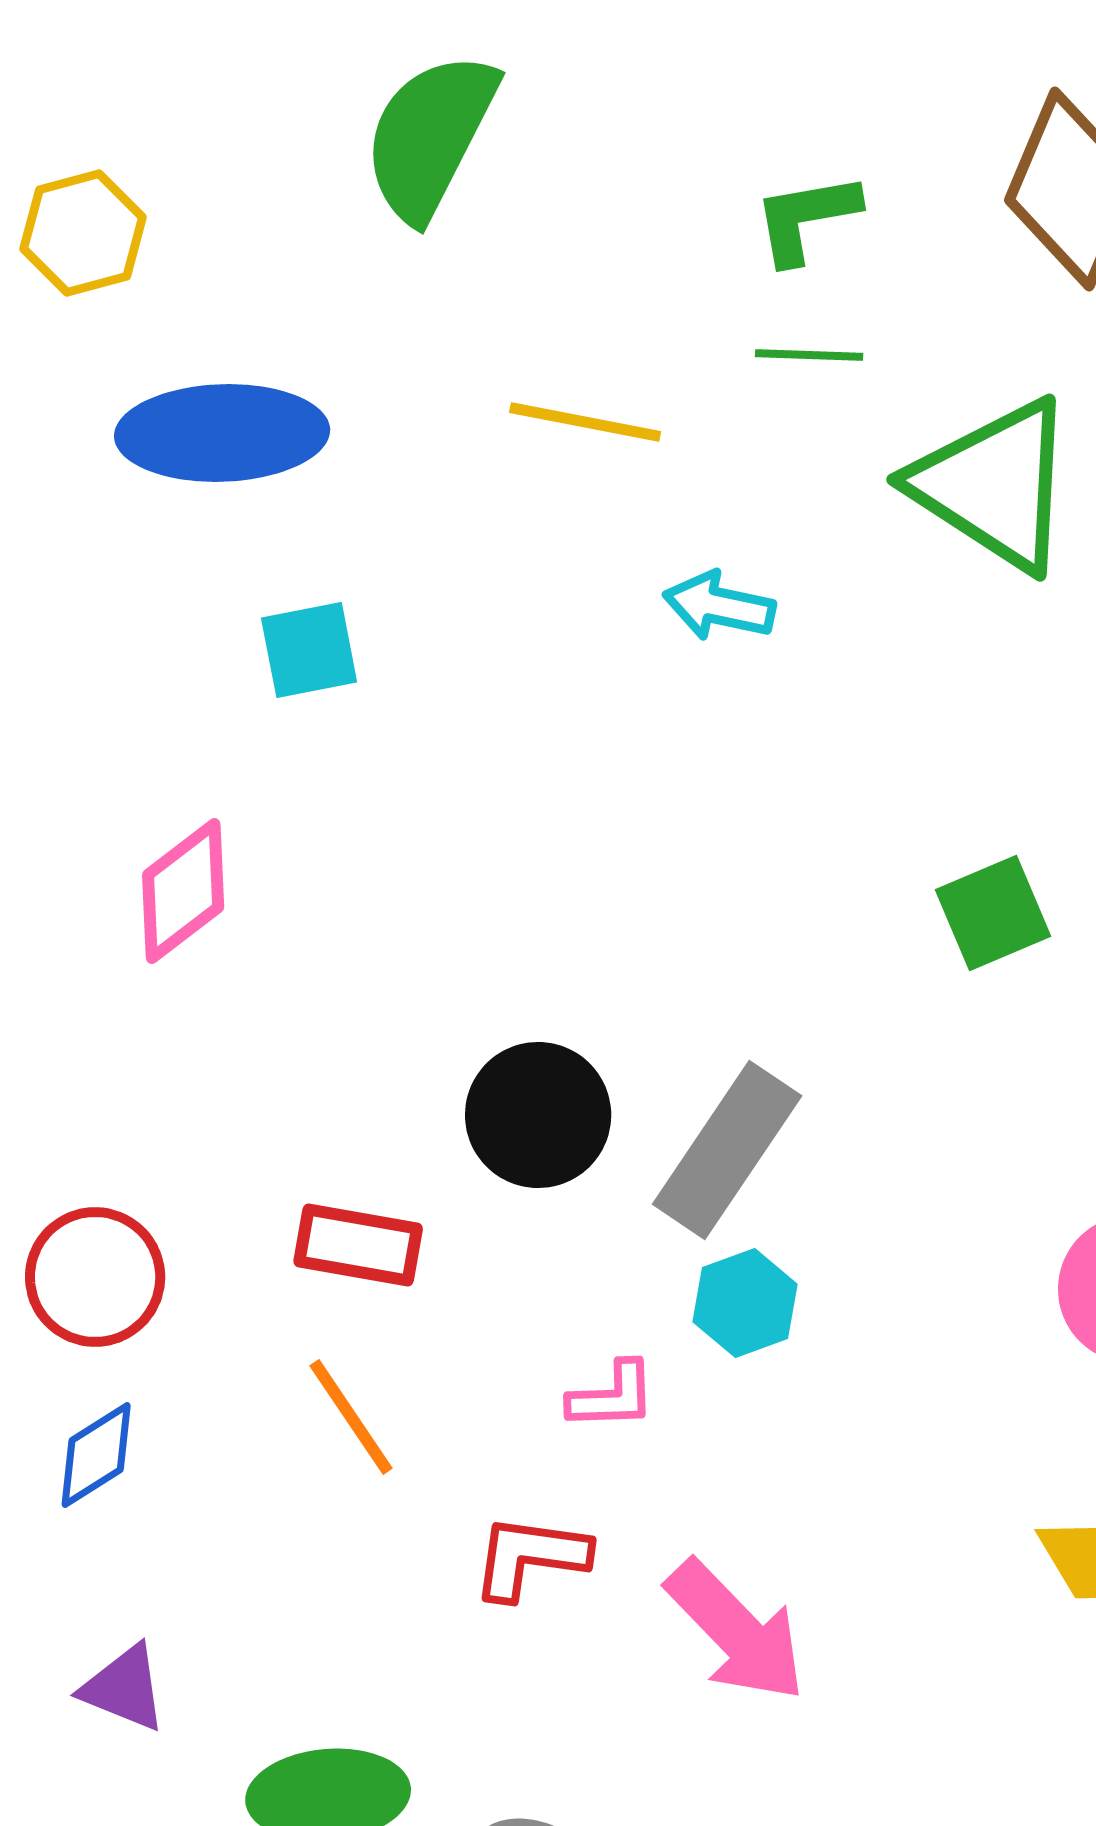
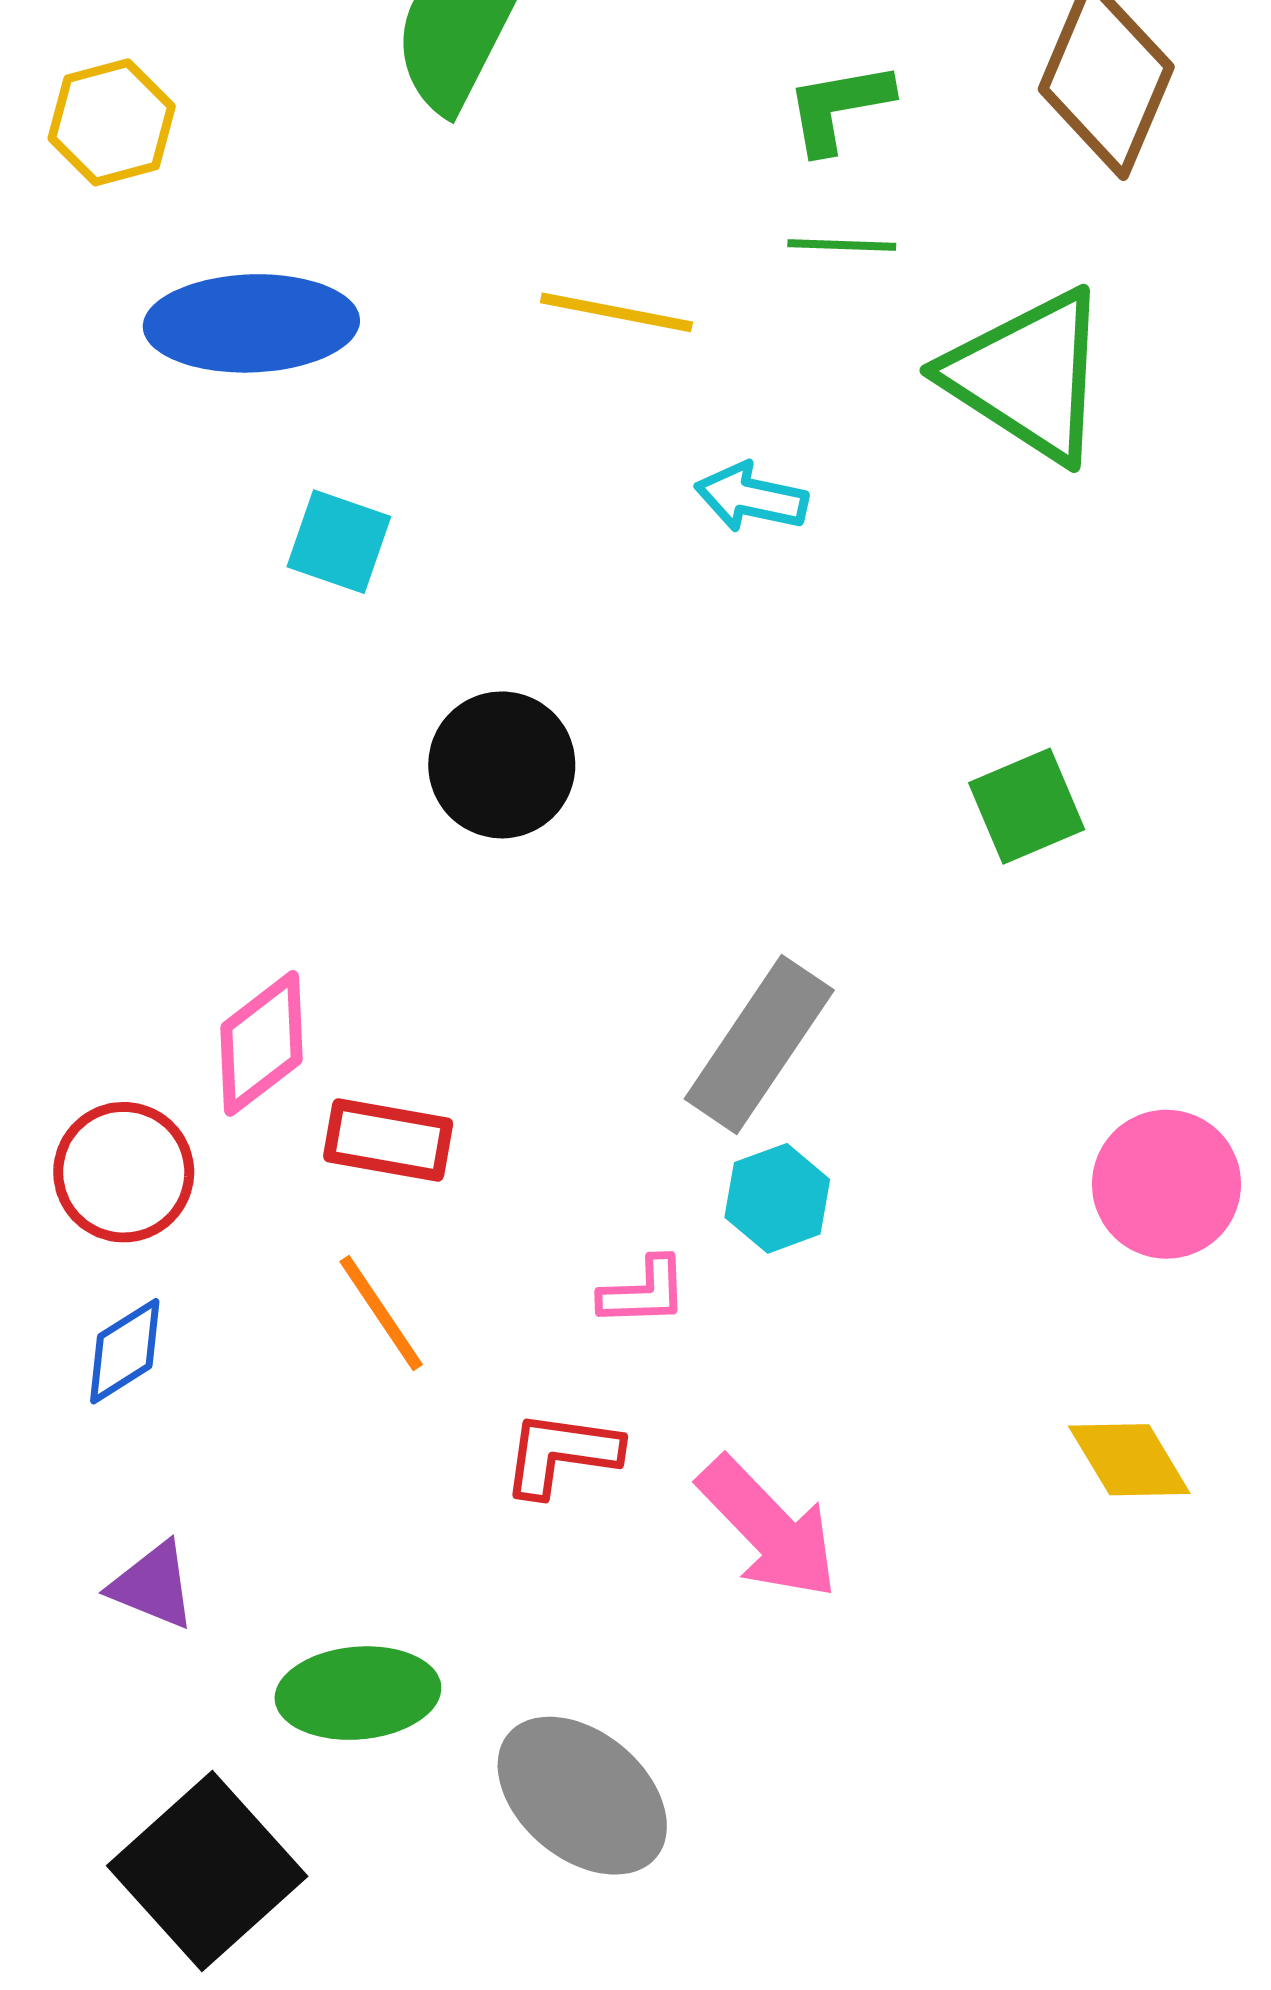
cyan square: (309, 650) -> (339, 542), turned 30
pink diamond: (183, 891) -> (261, 1043), moved
black circle: (538, 1115) -> (502, 765), moved

